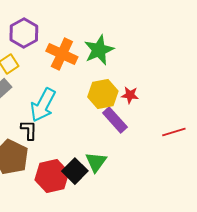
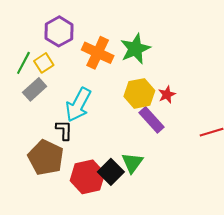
red star: (130, 95) -> (167, 94), turned -30

